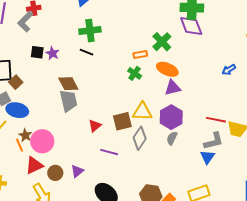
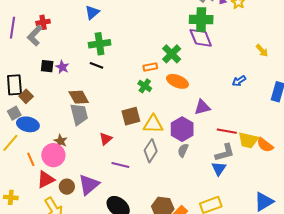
purple triangle: (173, 88) -> (202, 107), moved
brown square: (122, 121) -> (131, 116), moved
brown star: (25, 135) -> (61, 141), moved
purple triangle: (77, 171) -> (89, 185), size x1.6

